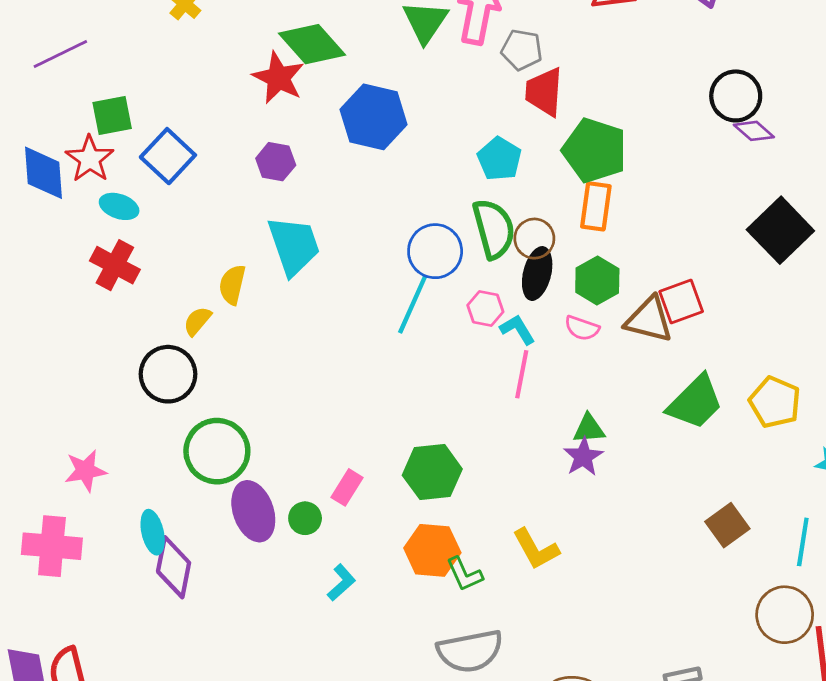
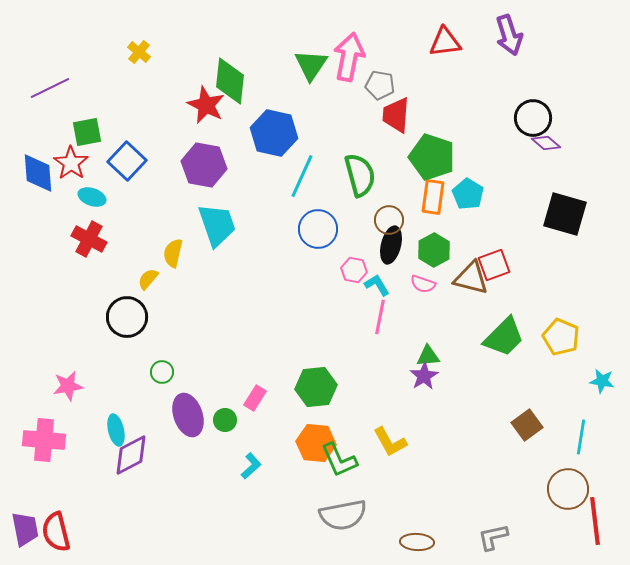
green diamond: (312, 44) -> (230, 81), turned 48
cyan pentagon: (499, 159) -> (468, 194), moved
purple hexagon: (276, 162) -> (204, 165), size x1.6
green semicircle: (494, 229) -> (360, 175), moved
black square: (780, 230) -> (565, 214), turned -30
cyan line: (413, 304) -> (302, 176), moved
green circle: (217, 451) -> (162, 372), size x0.5
purple diamond: (174, 567) -> (131, 455), turned 51
green L-shape: (464, 574) -> (339, 460), size x1.4

